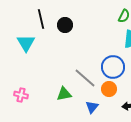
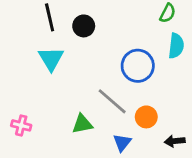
cyan triangle: (26, 43) -> (51, 59), moved
blue circle: (113, 67) -> (138, 66), moved

